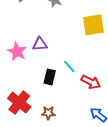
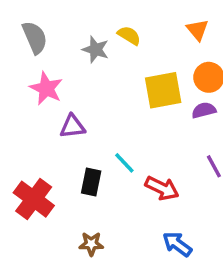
pink star: (17, 52) -> (46, 88), moved
red cross: (19, 103) -> (34, 199), moved

